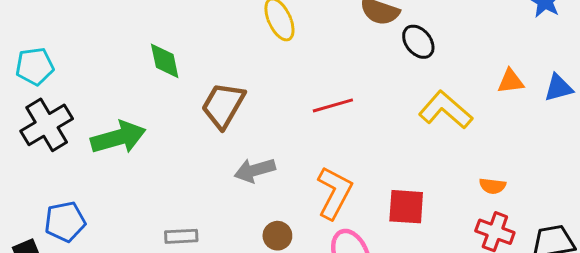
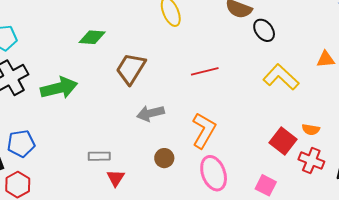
green diamond: (165, 61) -> (92, 37), turned -76
red square: (406, 207) -> (283, 141), moved, turned 32

